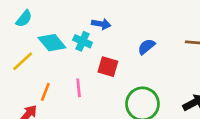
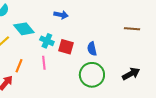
cyan cross: (83, 41) -> (47, 41), moved
blue semicircle: (146, 47) -> (92, 49), moved, turned -64

